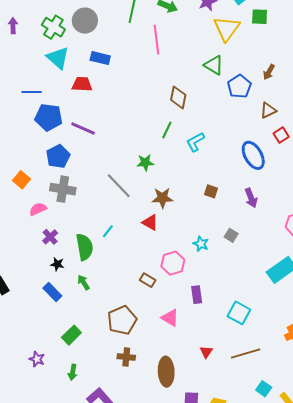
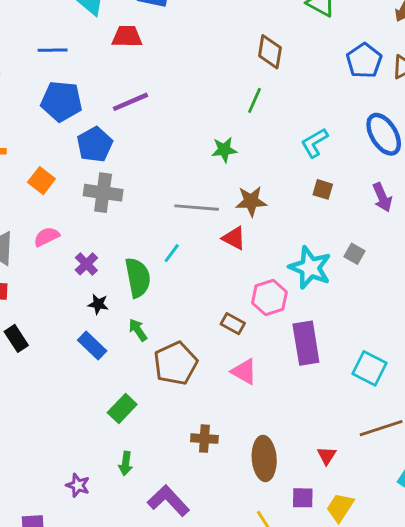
blue pentagon: (239, 86) -> (364, 61), moved
blue pentagon: (49, 117) -> (61, 101), moved
purple line: (83, 128) -> (130, 102), turned -45
cyan L-shape: (195, 142) -> (315, 143), moved
gray line: (119, 186) -> (197, 208), moved, turned -40
pink semicircle: (38, 209) -> (47, 237), moved
cyan star: (201, 244) -> (310, 268), size x1.8
purple rectangle: (197, 295) -> (306, 343), size x1.6
pink triangle: (170, 318) -> (244, 371), moved
brown pentagon: (122, 320) -> (176, 363), moved
red triangle: (206, 352) -> (327, 455), moved
purple star: (37, 359) -> (78, 485), moved

